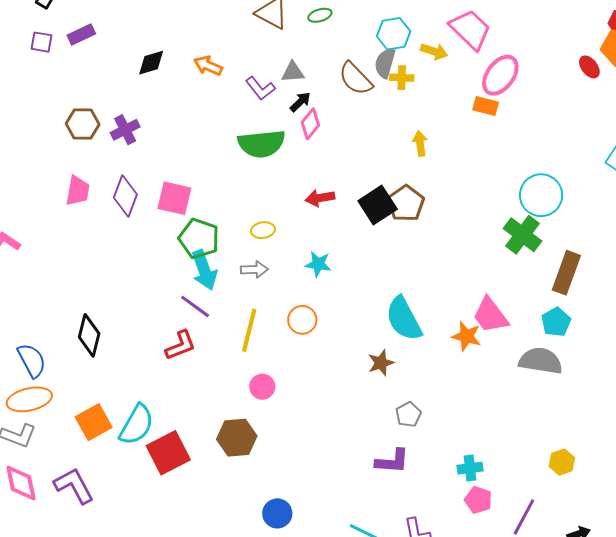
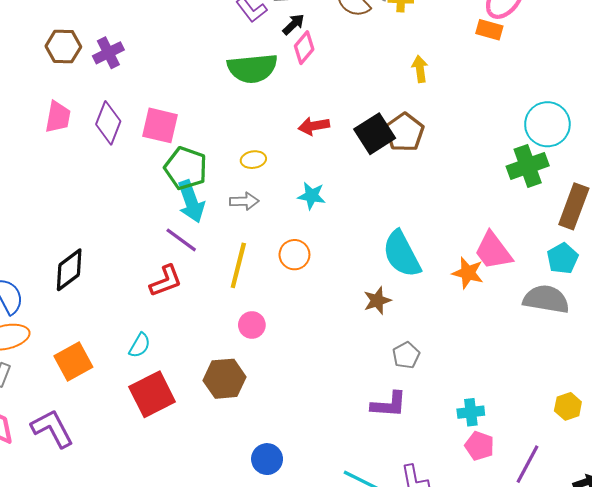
green cross: (523, 235) -> (528, 166), turned 33
black diamond: (89, 335) -> (69, 270), turned 39
cyan semicircle: (136, 425) -> (140, 345), moved, size x0.6

